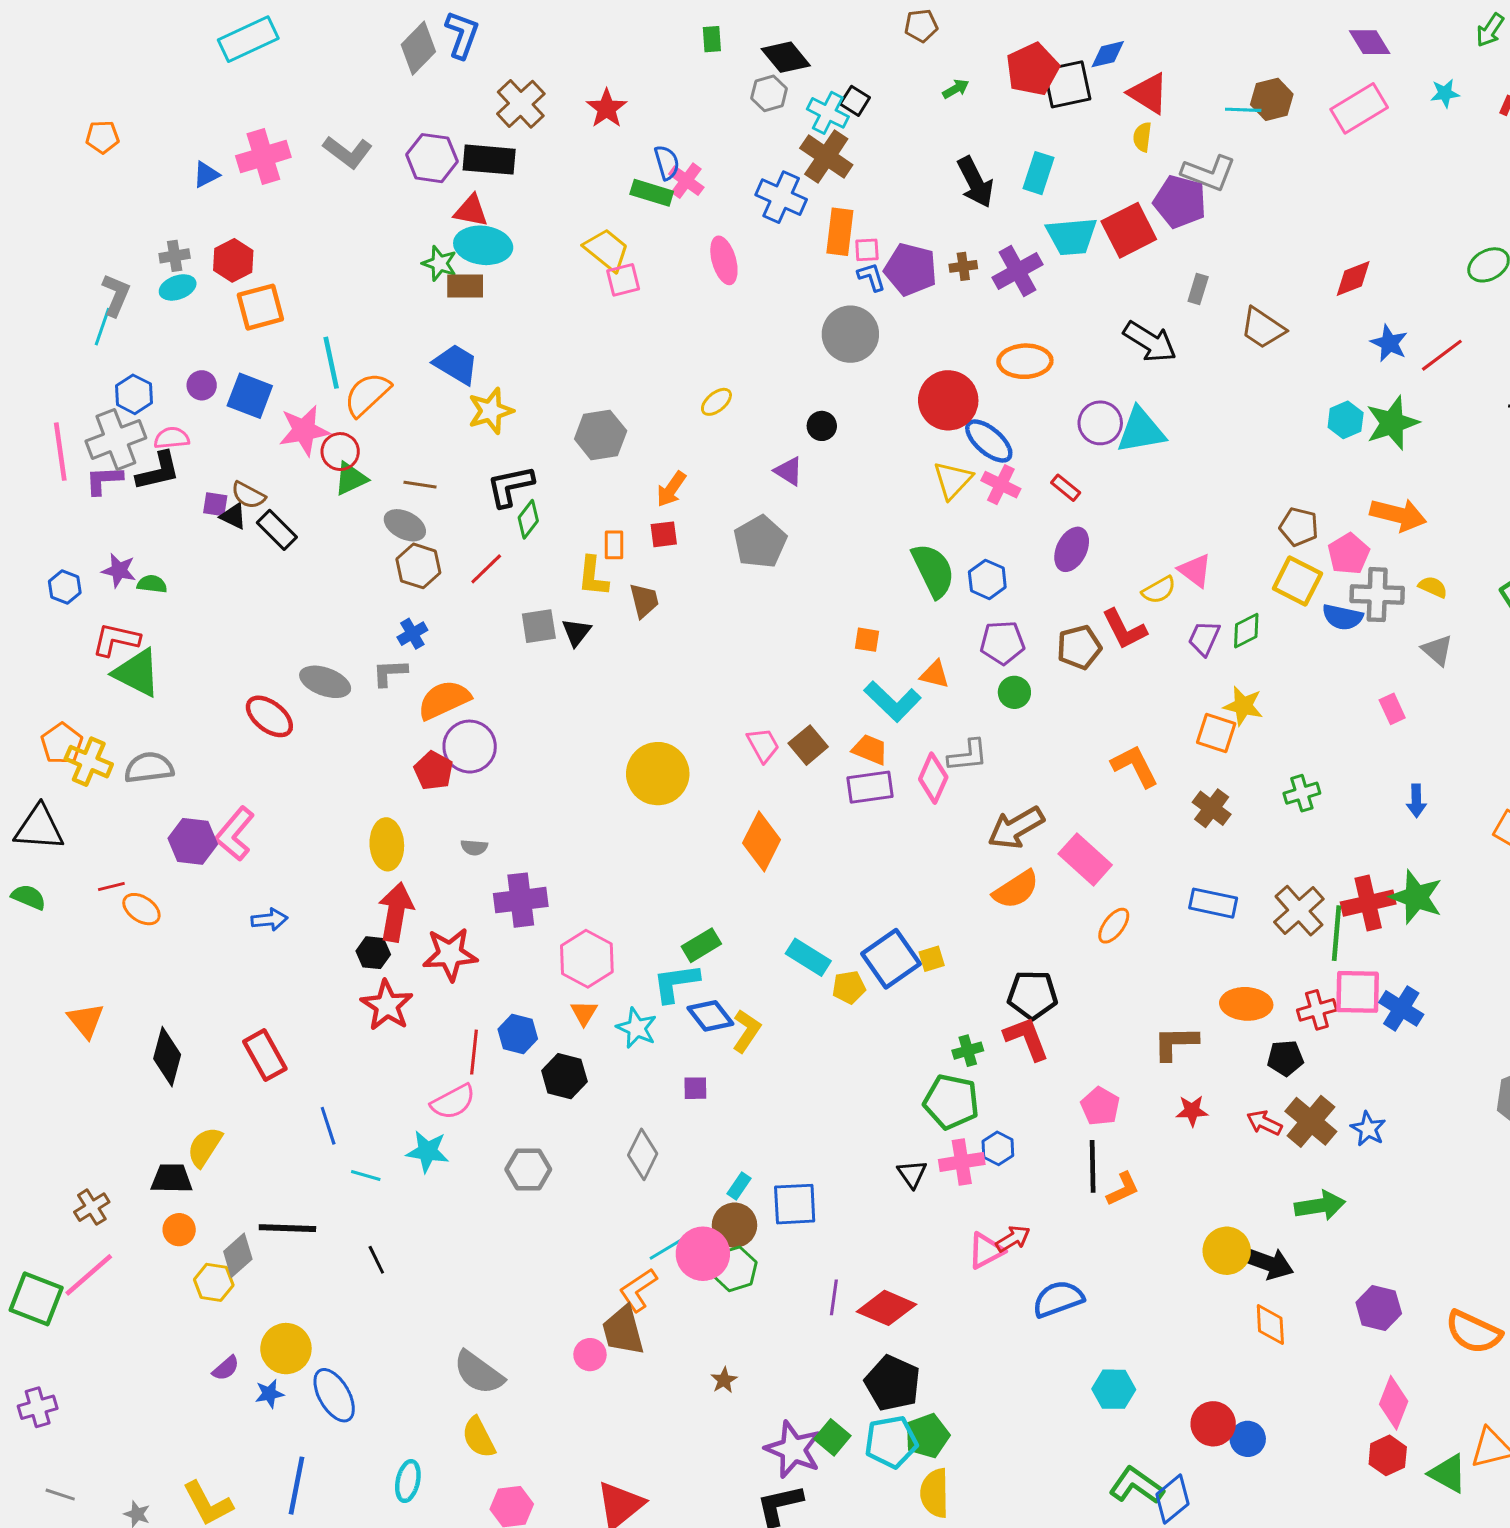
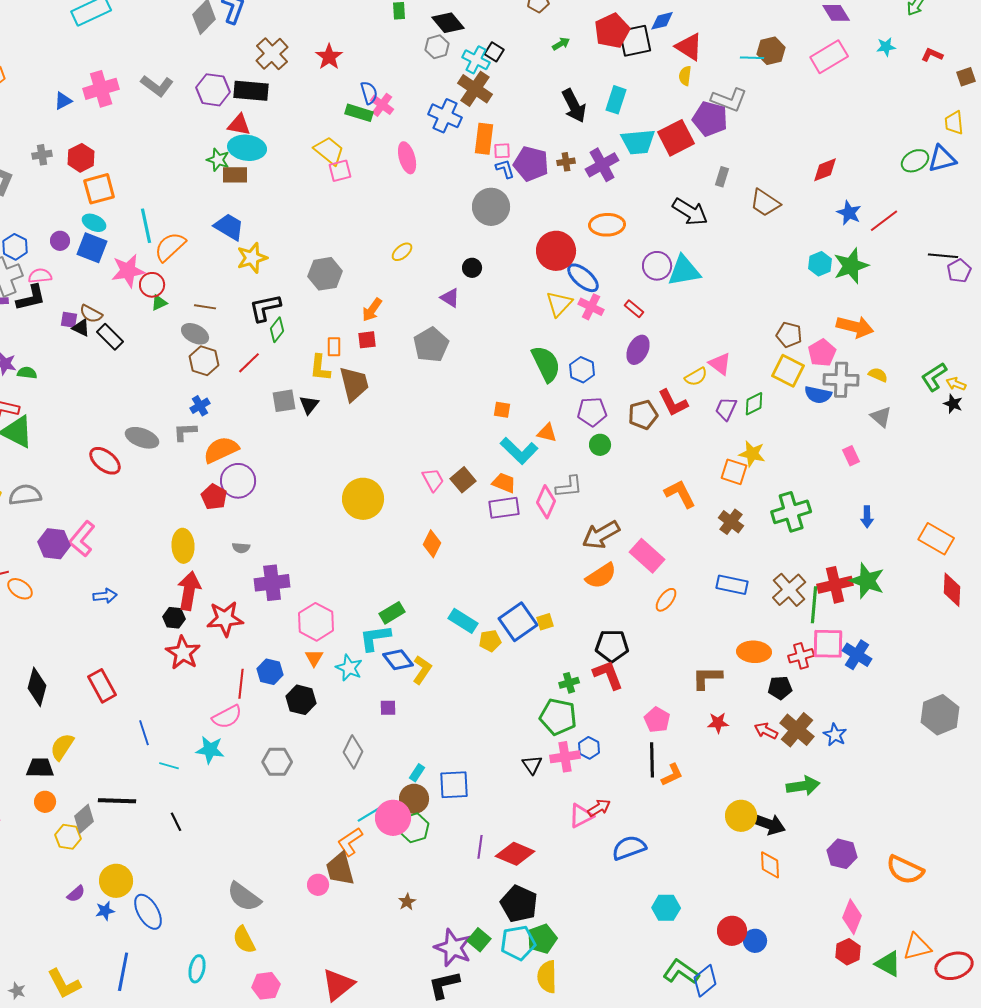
cyan ellipse: (178, 287) -> (94, 223), moved, turned 45
green triangle: (351, 479) -> (159, 303), size x0.7
brown trapezoid: (644, 601) -> (354, 384), size x1.5
green cross: (1302, 793) -> (791, 512), size x1.6
orange diamond: (762, 841) -> (432, 544), size x0.7

